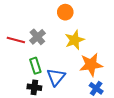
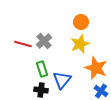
orange circle: (65, 12) -> (81, 22), moved
orange star: (91, 65) -> (96, 68), turned 30

